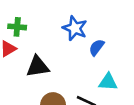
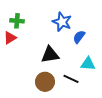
black triangle: (38, 67) -> (50, 55), moved

